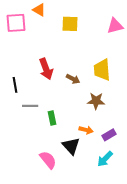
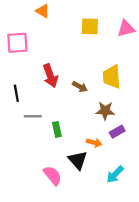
pink square: (16, 23) -> (17, 43), moved
yellow square: (70, 24) -> (90, 26), moved
purple rectangle: (109, 135) -> (117, 132), moved

